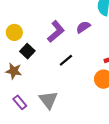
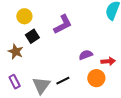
purple semicircle: (83, 27) -> (86, 55), moved
black line: (66, 60) -> (63, 81), moved

